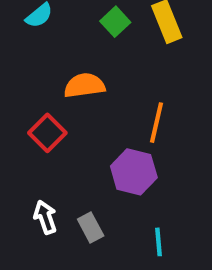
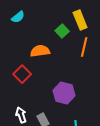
green square: (115, 22) -> (62, 31), moved
orange line: (156, 123) -> (84, 47), moved

